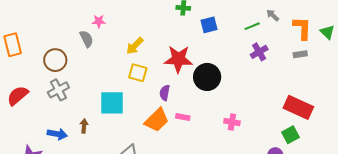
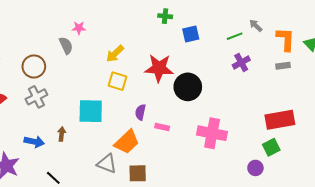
purple semicircle: (165, 93) -> (140, 112), moved
red rectangle: (298, 107) -> (280, 120), turned -36
orange trapezoid: (157, 120) -> (127, 142), moved
pink cross: (232, 122) -> (212, 133), size x1.8

